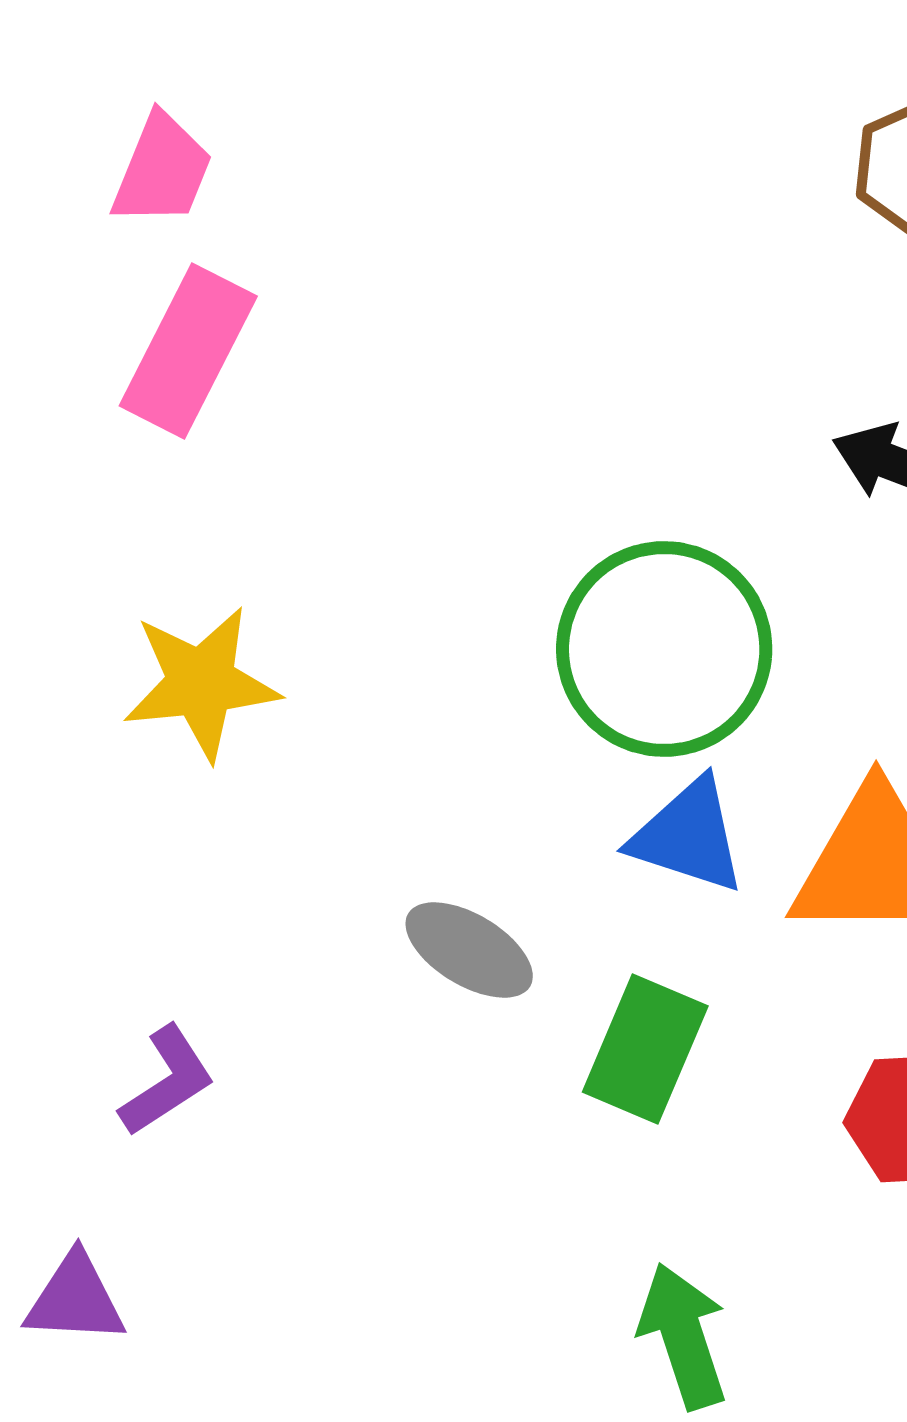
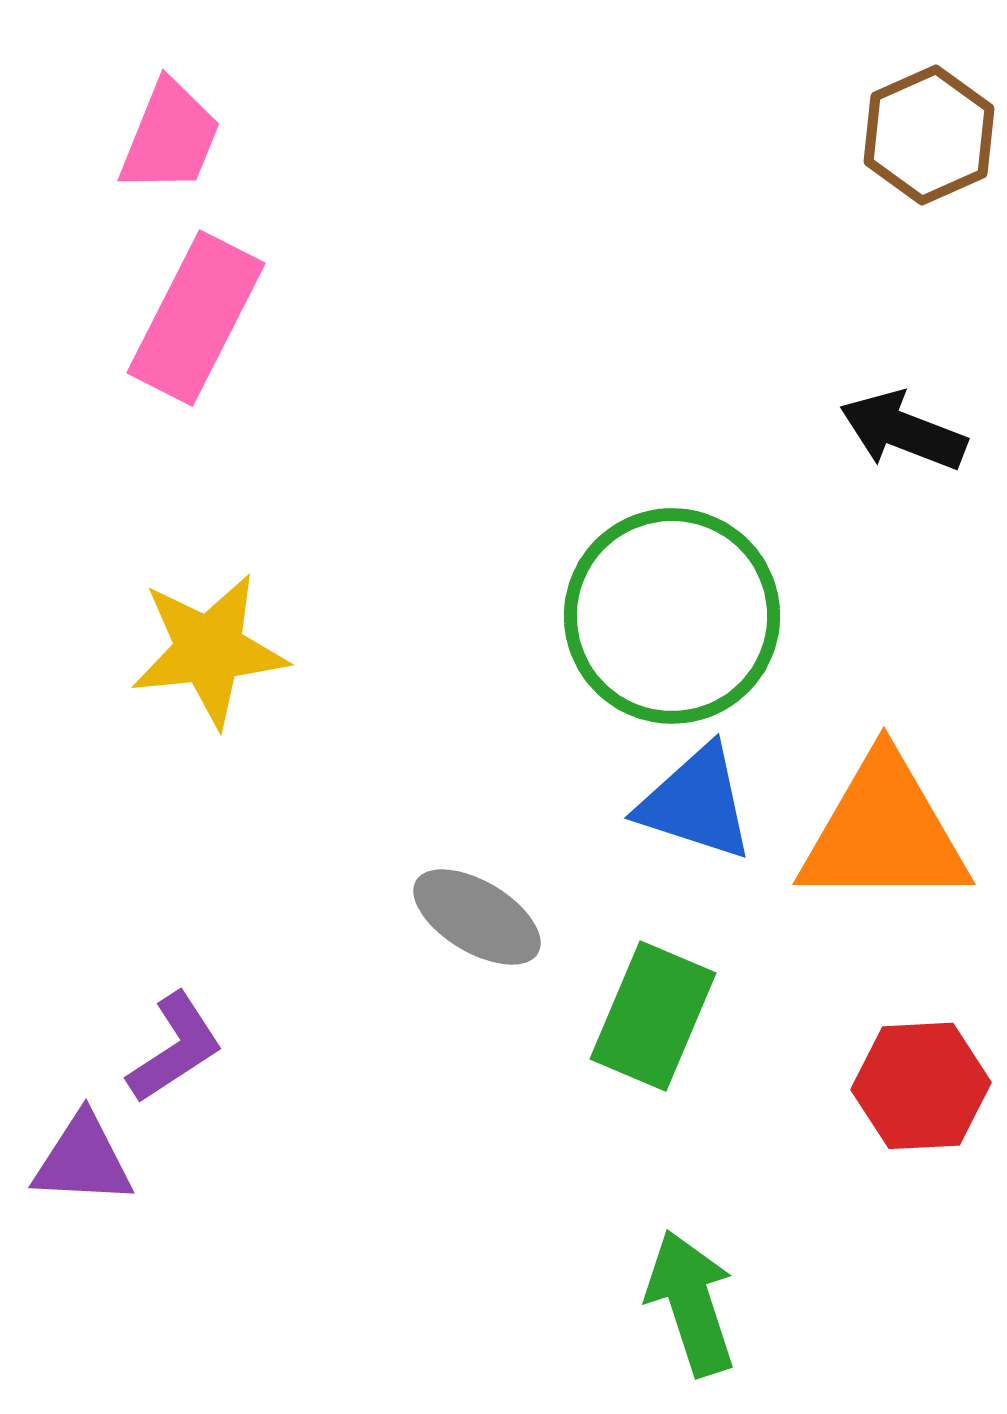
purple triangle: (75, 1299) -> (83, 1160), moved

